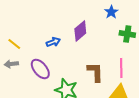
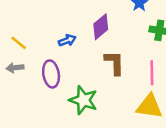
purple ellipse: (40, 69) -> (51, 74), turned 30
brown L-shape: (95, 72) -> (114, 63), moved

